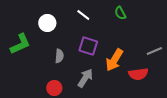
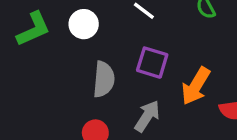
green L-shape: (20, 44) -> (33, 29), moved
gray semicircle: (59, 56) -> (104, 79), size x1.5

